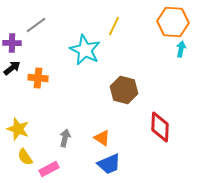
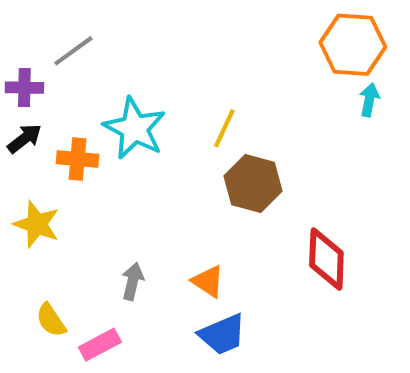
yellow line: (114, 26) -> (224, 128), moved
cyan star: (85, 50) -> (135, 128), moved
yellow star: (18, 129) -> (37, 224), moved

